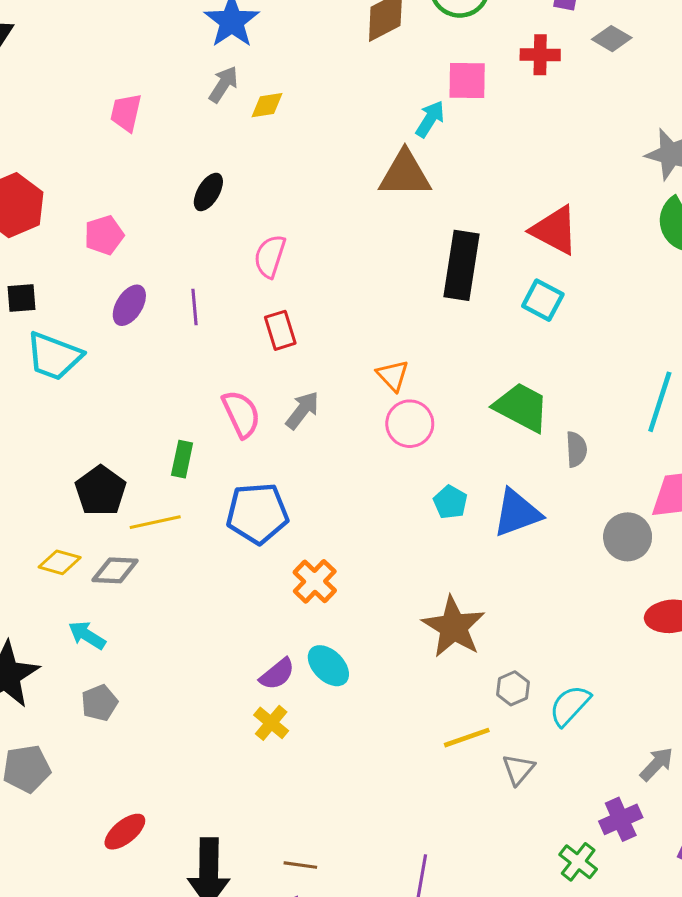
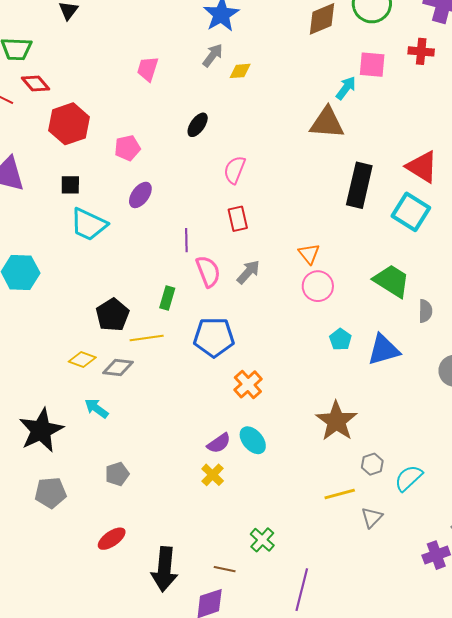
cyan square: (543, 300) -> (411, 212), size x1.4
purple line: (195, 307) -> (186, 240), moved
gray pentagon: (99, 703) -> (117, 474), moved
green cross: (578, 862) -> (262, 540), moved

